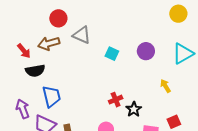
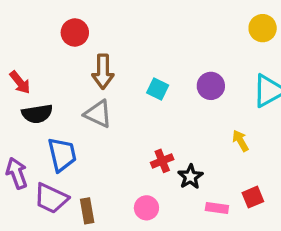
gray triangle: (82, 35) -> (98, 114), moved
brown arrow: (49, 43) -> (103, 72), moved, turned -75

